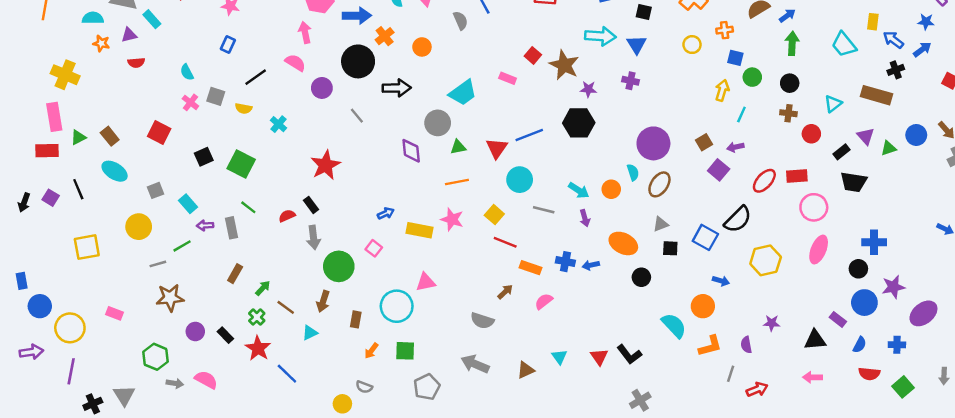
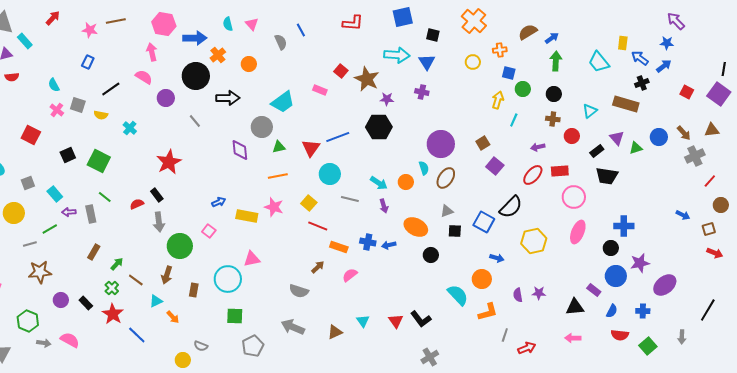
purple arrow: (735, 147) -> (538, 147), moved
purple semicircle: (746, 345) -> (518, 295), moved
orange arrow: (371, 351) -> (173, 317), moved, turned -80

